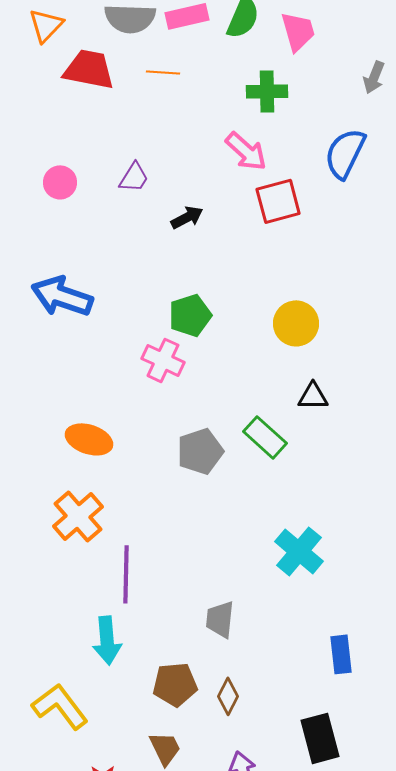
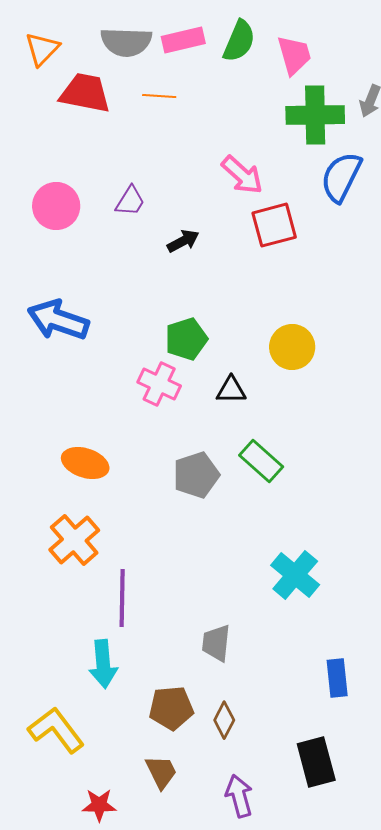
green cross: (267, 91) -> (315, 115), moved, size x1.4
pink circle: (60, 182) -> (56, 206), size x1.4
black triangle: (313, 396) -> (231, 390), moved

